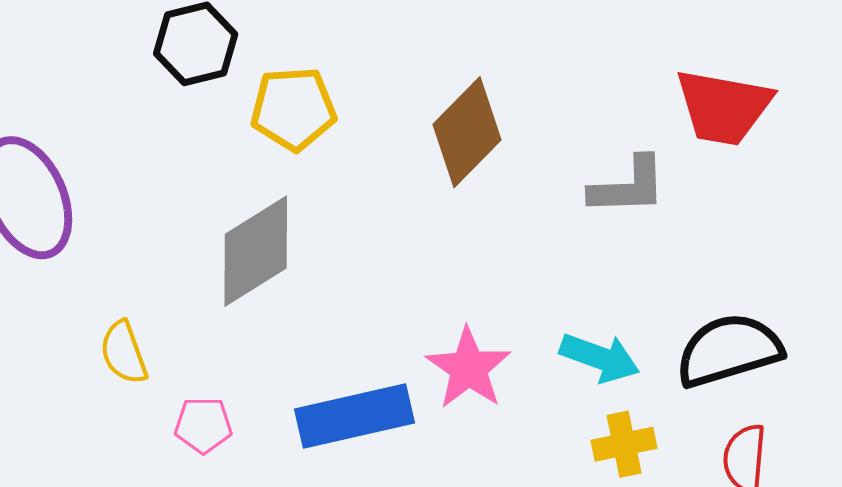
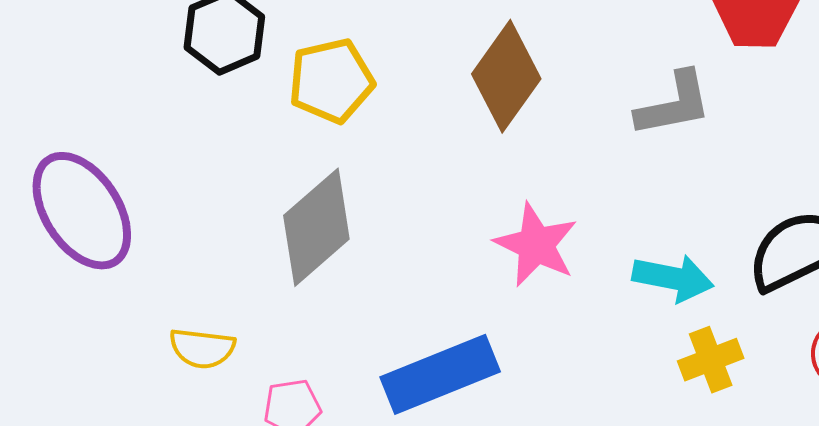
yellow semicircle: (124, 353) -> (202, 348), turned -54
pink star: (468, 368) -> (536, 245), moved

